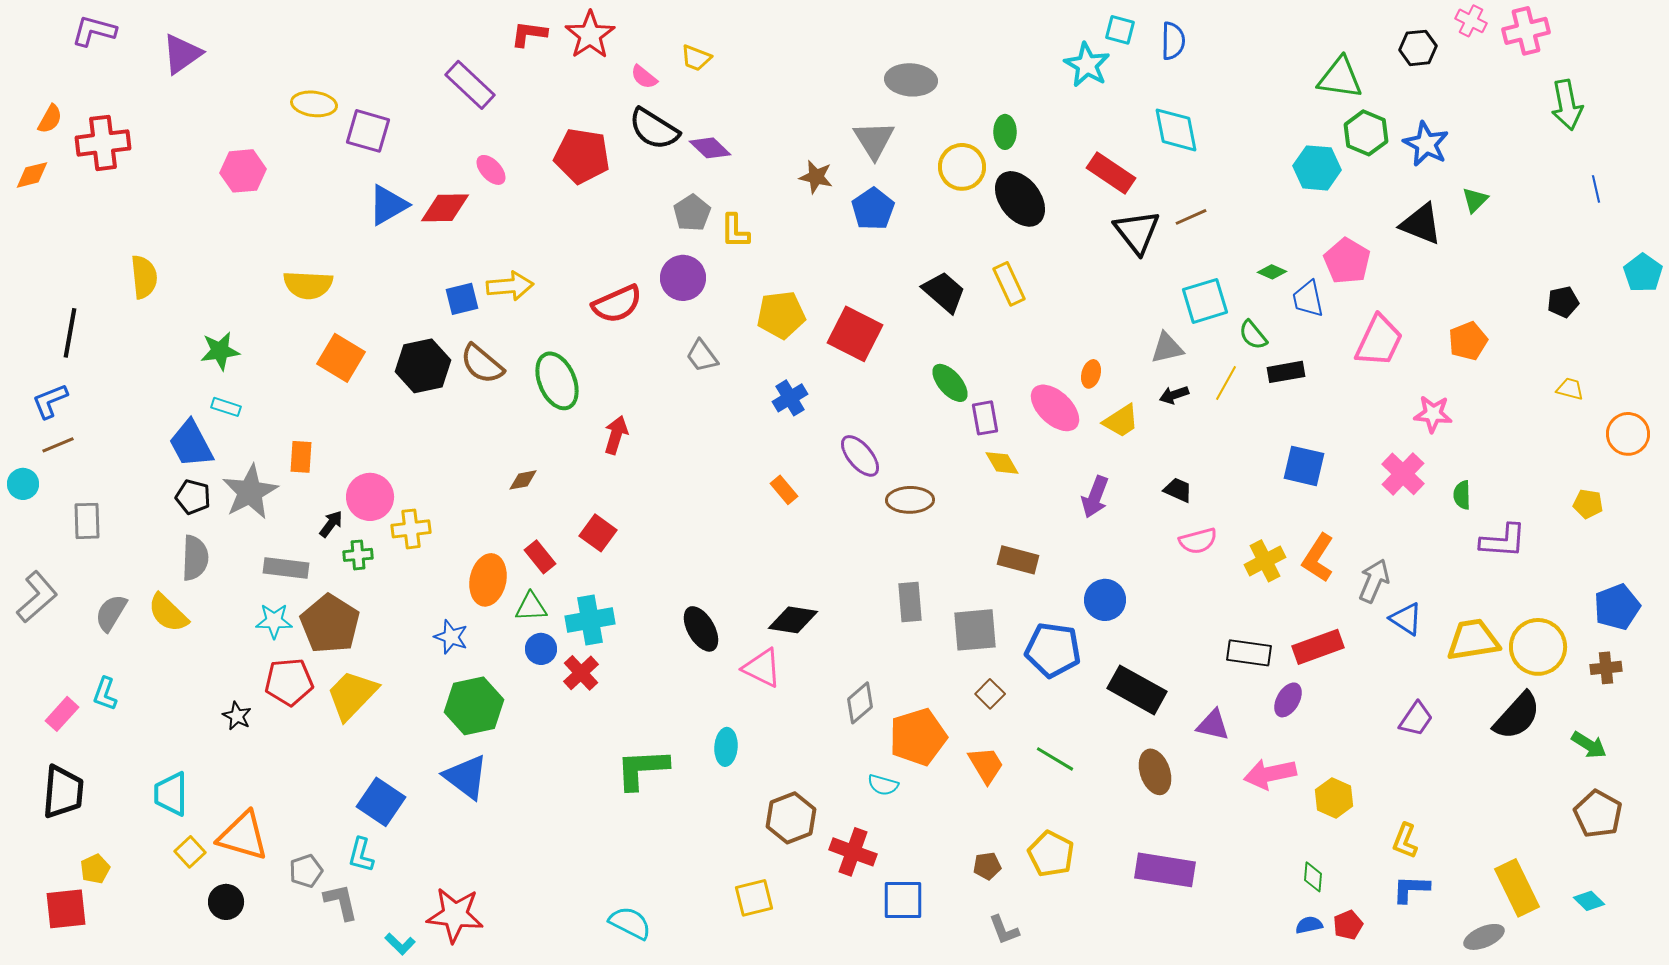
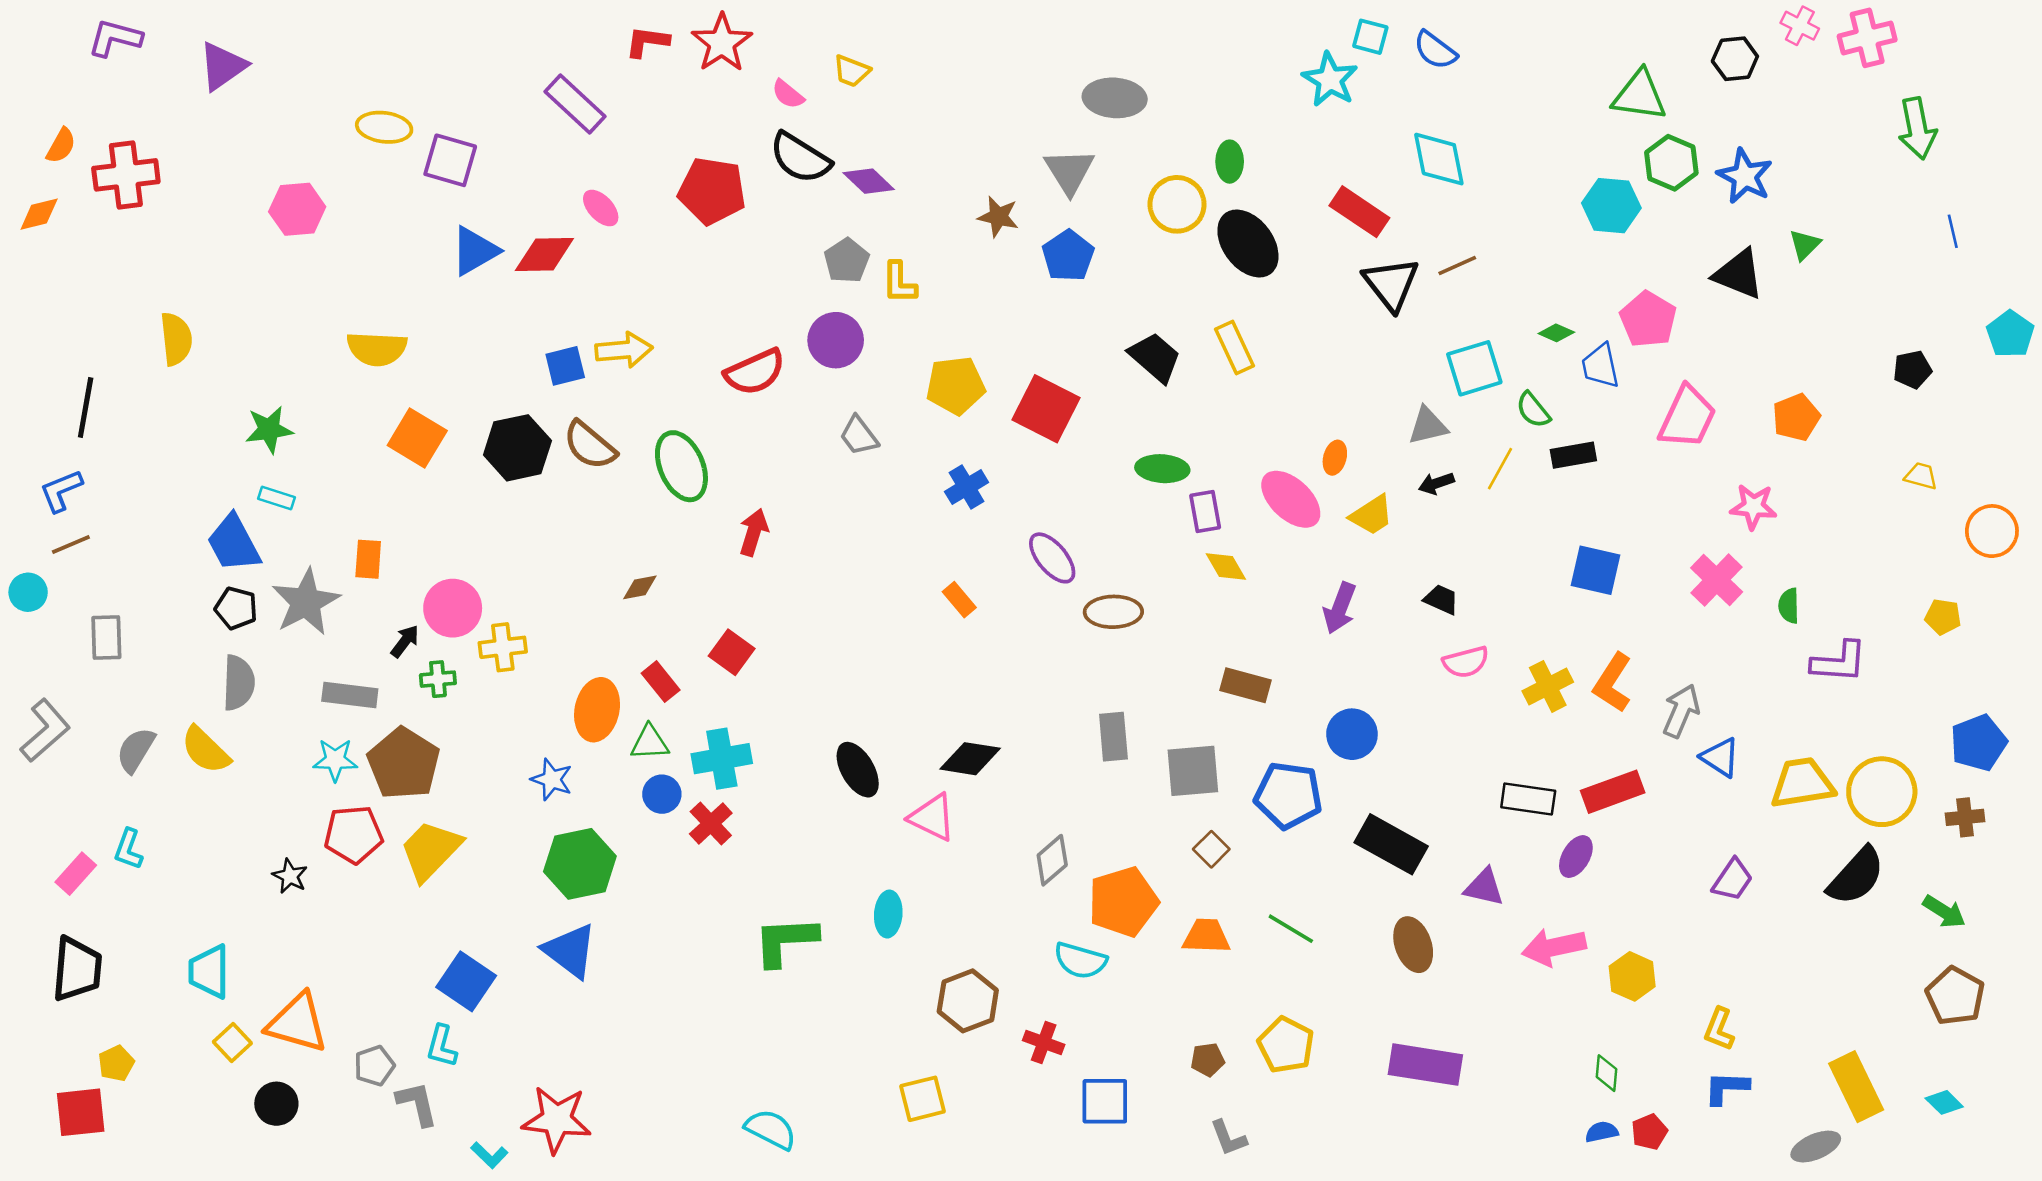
blue semicircle: (1173, 41) -> (1435, 50), turned 126
green ellipse: (950, 383) -> (1162, 469), turned -45
orange trapezoid: (986, 765) -> (1206, 936), turned -57
cyan semicircle: (883, 785) -> (1080, 961), size x1.4
red cross: (853, 852) -> (1044, 1043), size x0.7

